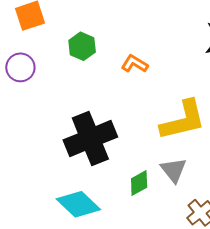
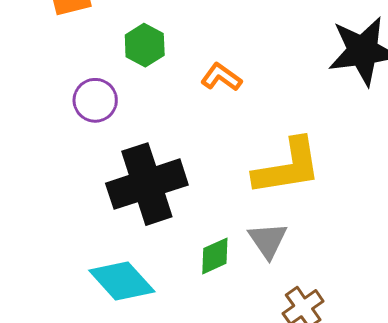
purple circle: (20, 67) -> (95, 100), moved

